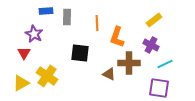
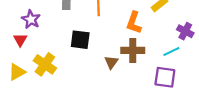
orange L-shape: (117, 37) -> (134, 23), moved
purple cross: (151, 45) -> (185, 31), moved
brown triangle: (109, 74) -> (111, 62), turned 40

